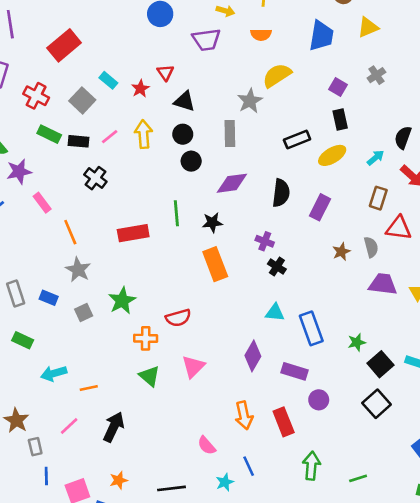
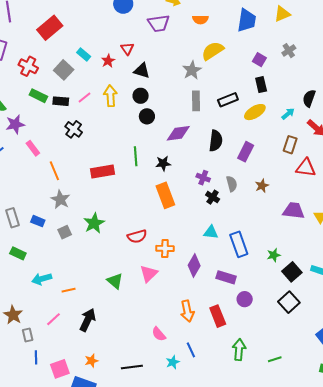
gray rectangle: (230, 134) -> (196, 101), moved
gray semicircle: (371, 247) -> (232, 184), moved
orange cross: (146, 338) -> (165, 248), moved

